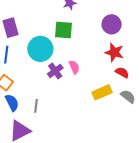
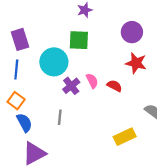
red semicircle: (122, 72) -> (114, 86), moved
yellow rectangle: (102, 92) -> (125, 137), moved
gray line: (36, 106) -> (60, 117), moved

